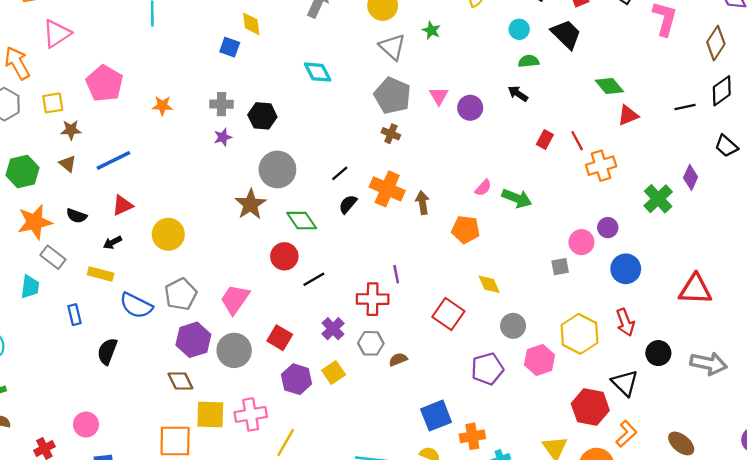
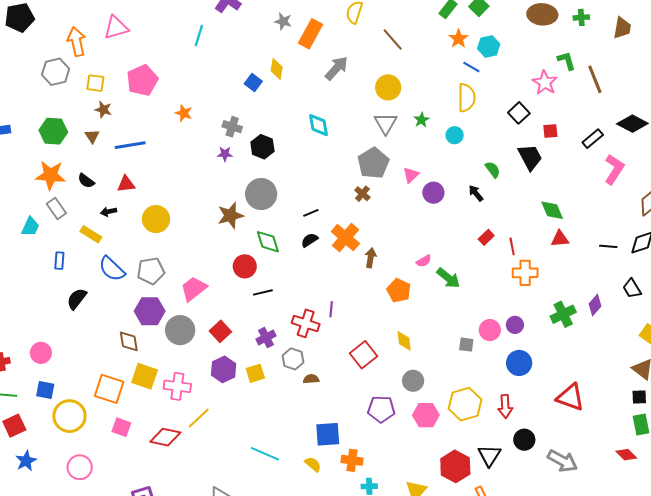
cyan circle: (519, 29) -> (455, 135), moved
green semicircle: (529, 61) -> (493, 170), turned 42

